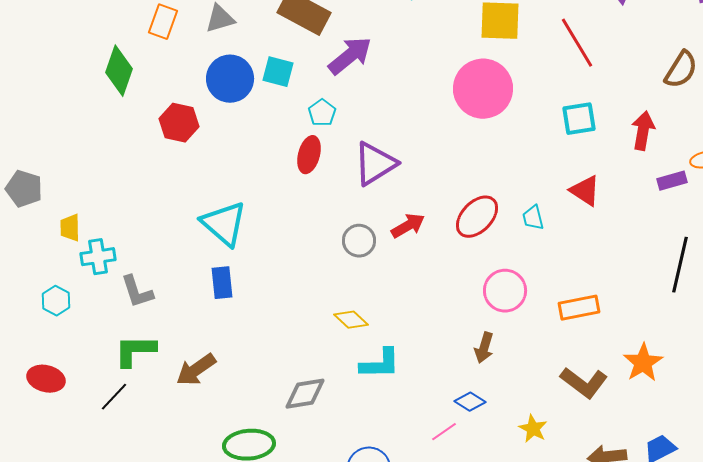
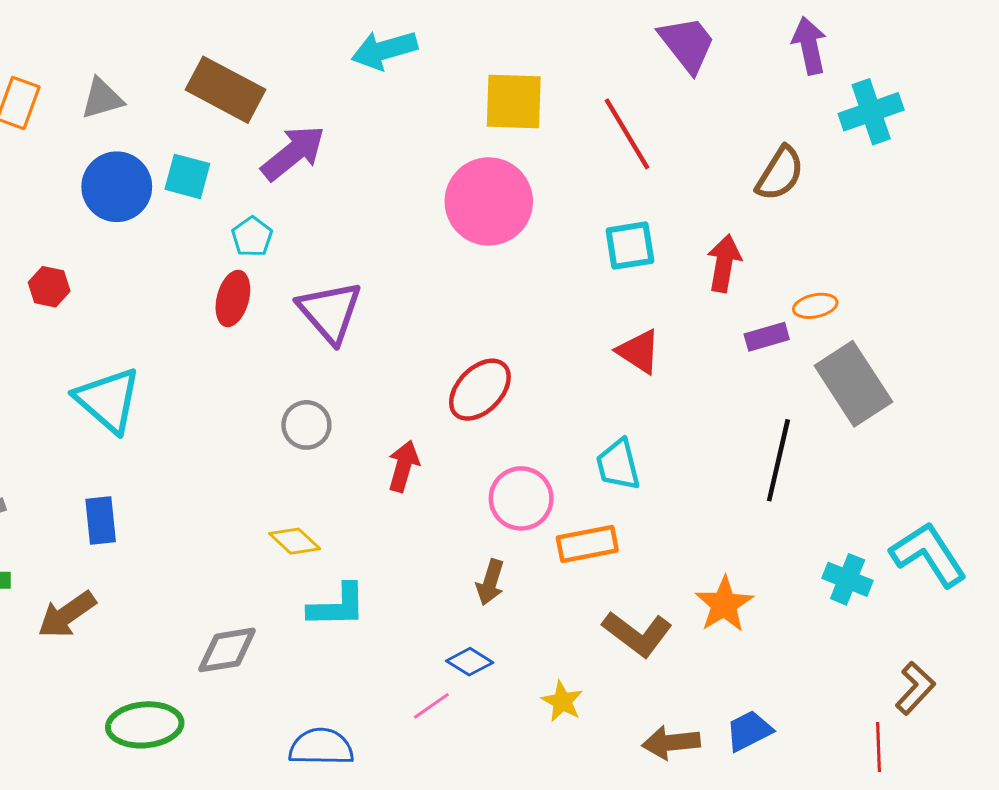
red hexagon: (179, 123) -> (49, 287), moved, size x0.7
purple triangle: (375, 164) -> (330, 312), turned -39
cyan trapezoid: (533, 218) -> (618, 465), moved, size x1.4
red arrow: (408, 226) -> (403, 466), moved, turned -44
blue rectangle: (222, 283) -> (101, 521), moved
orange rectangle: (579, 308) -> (587, 544), moved

